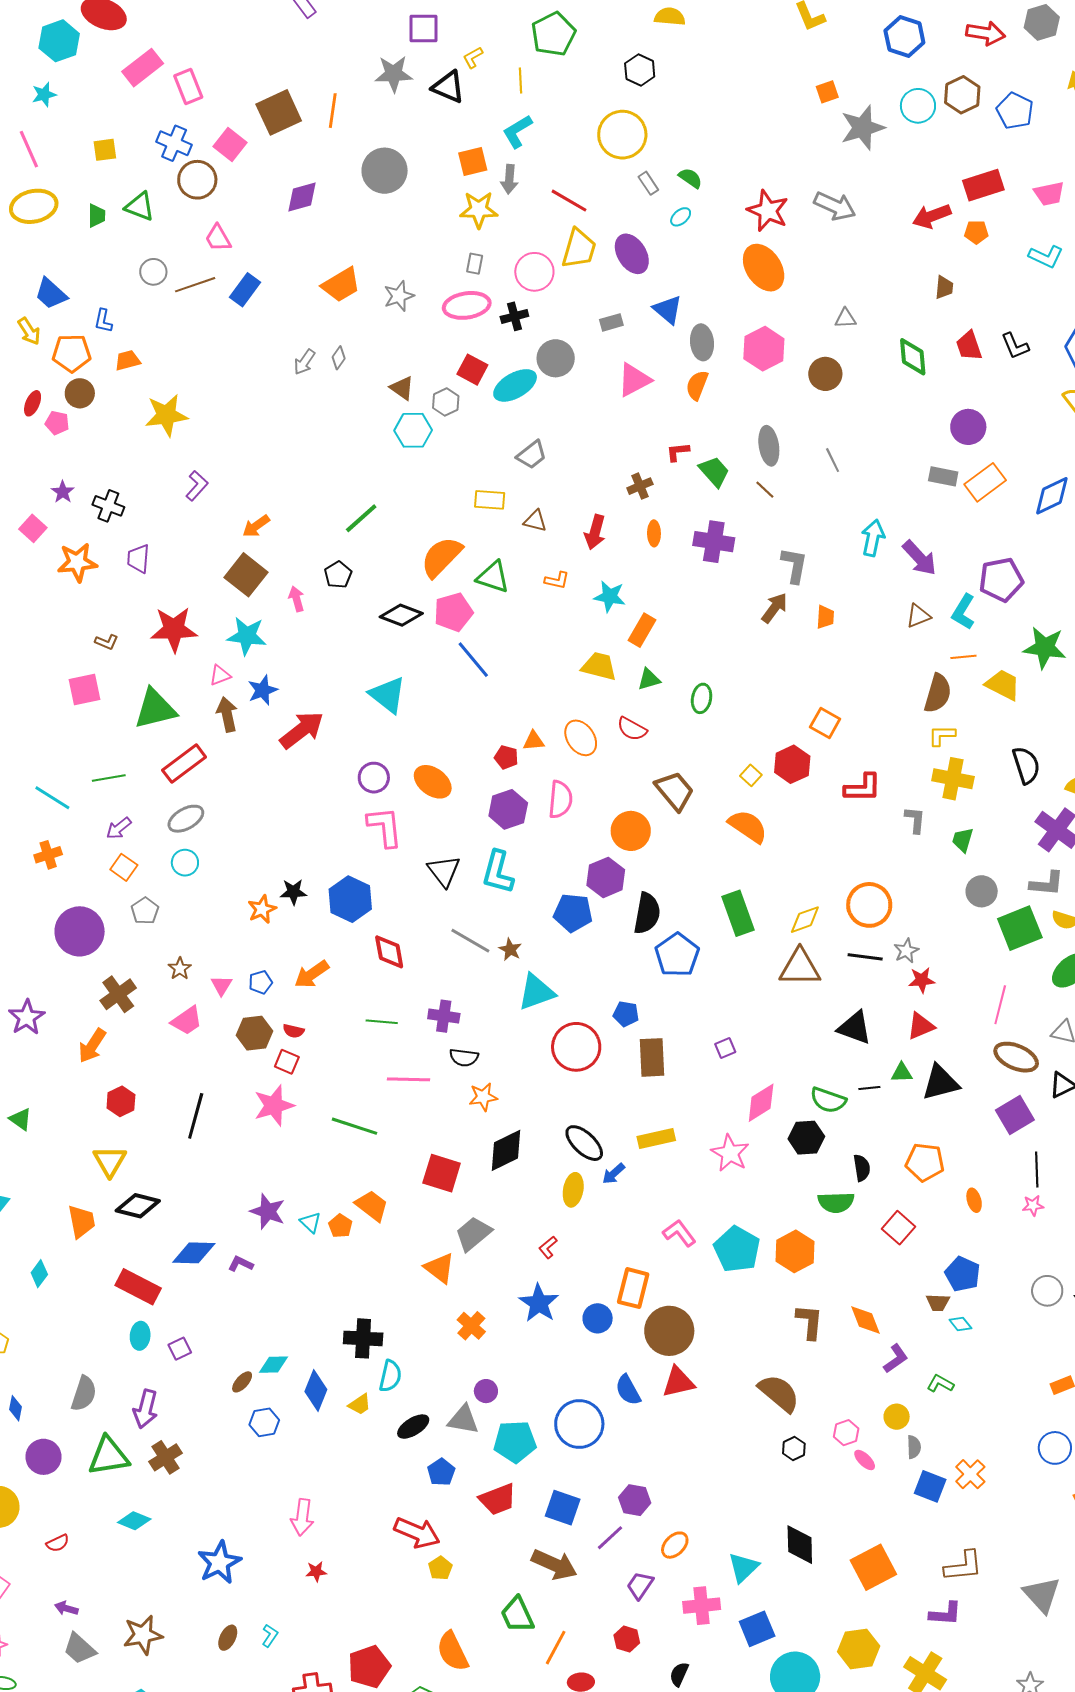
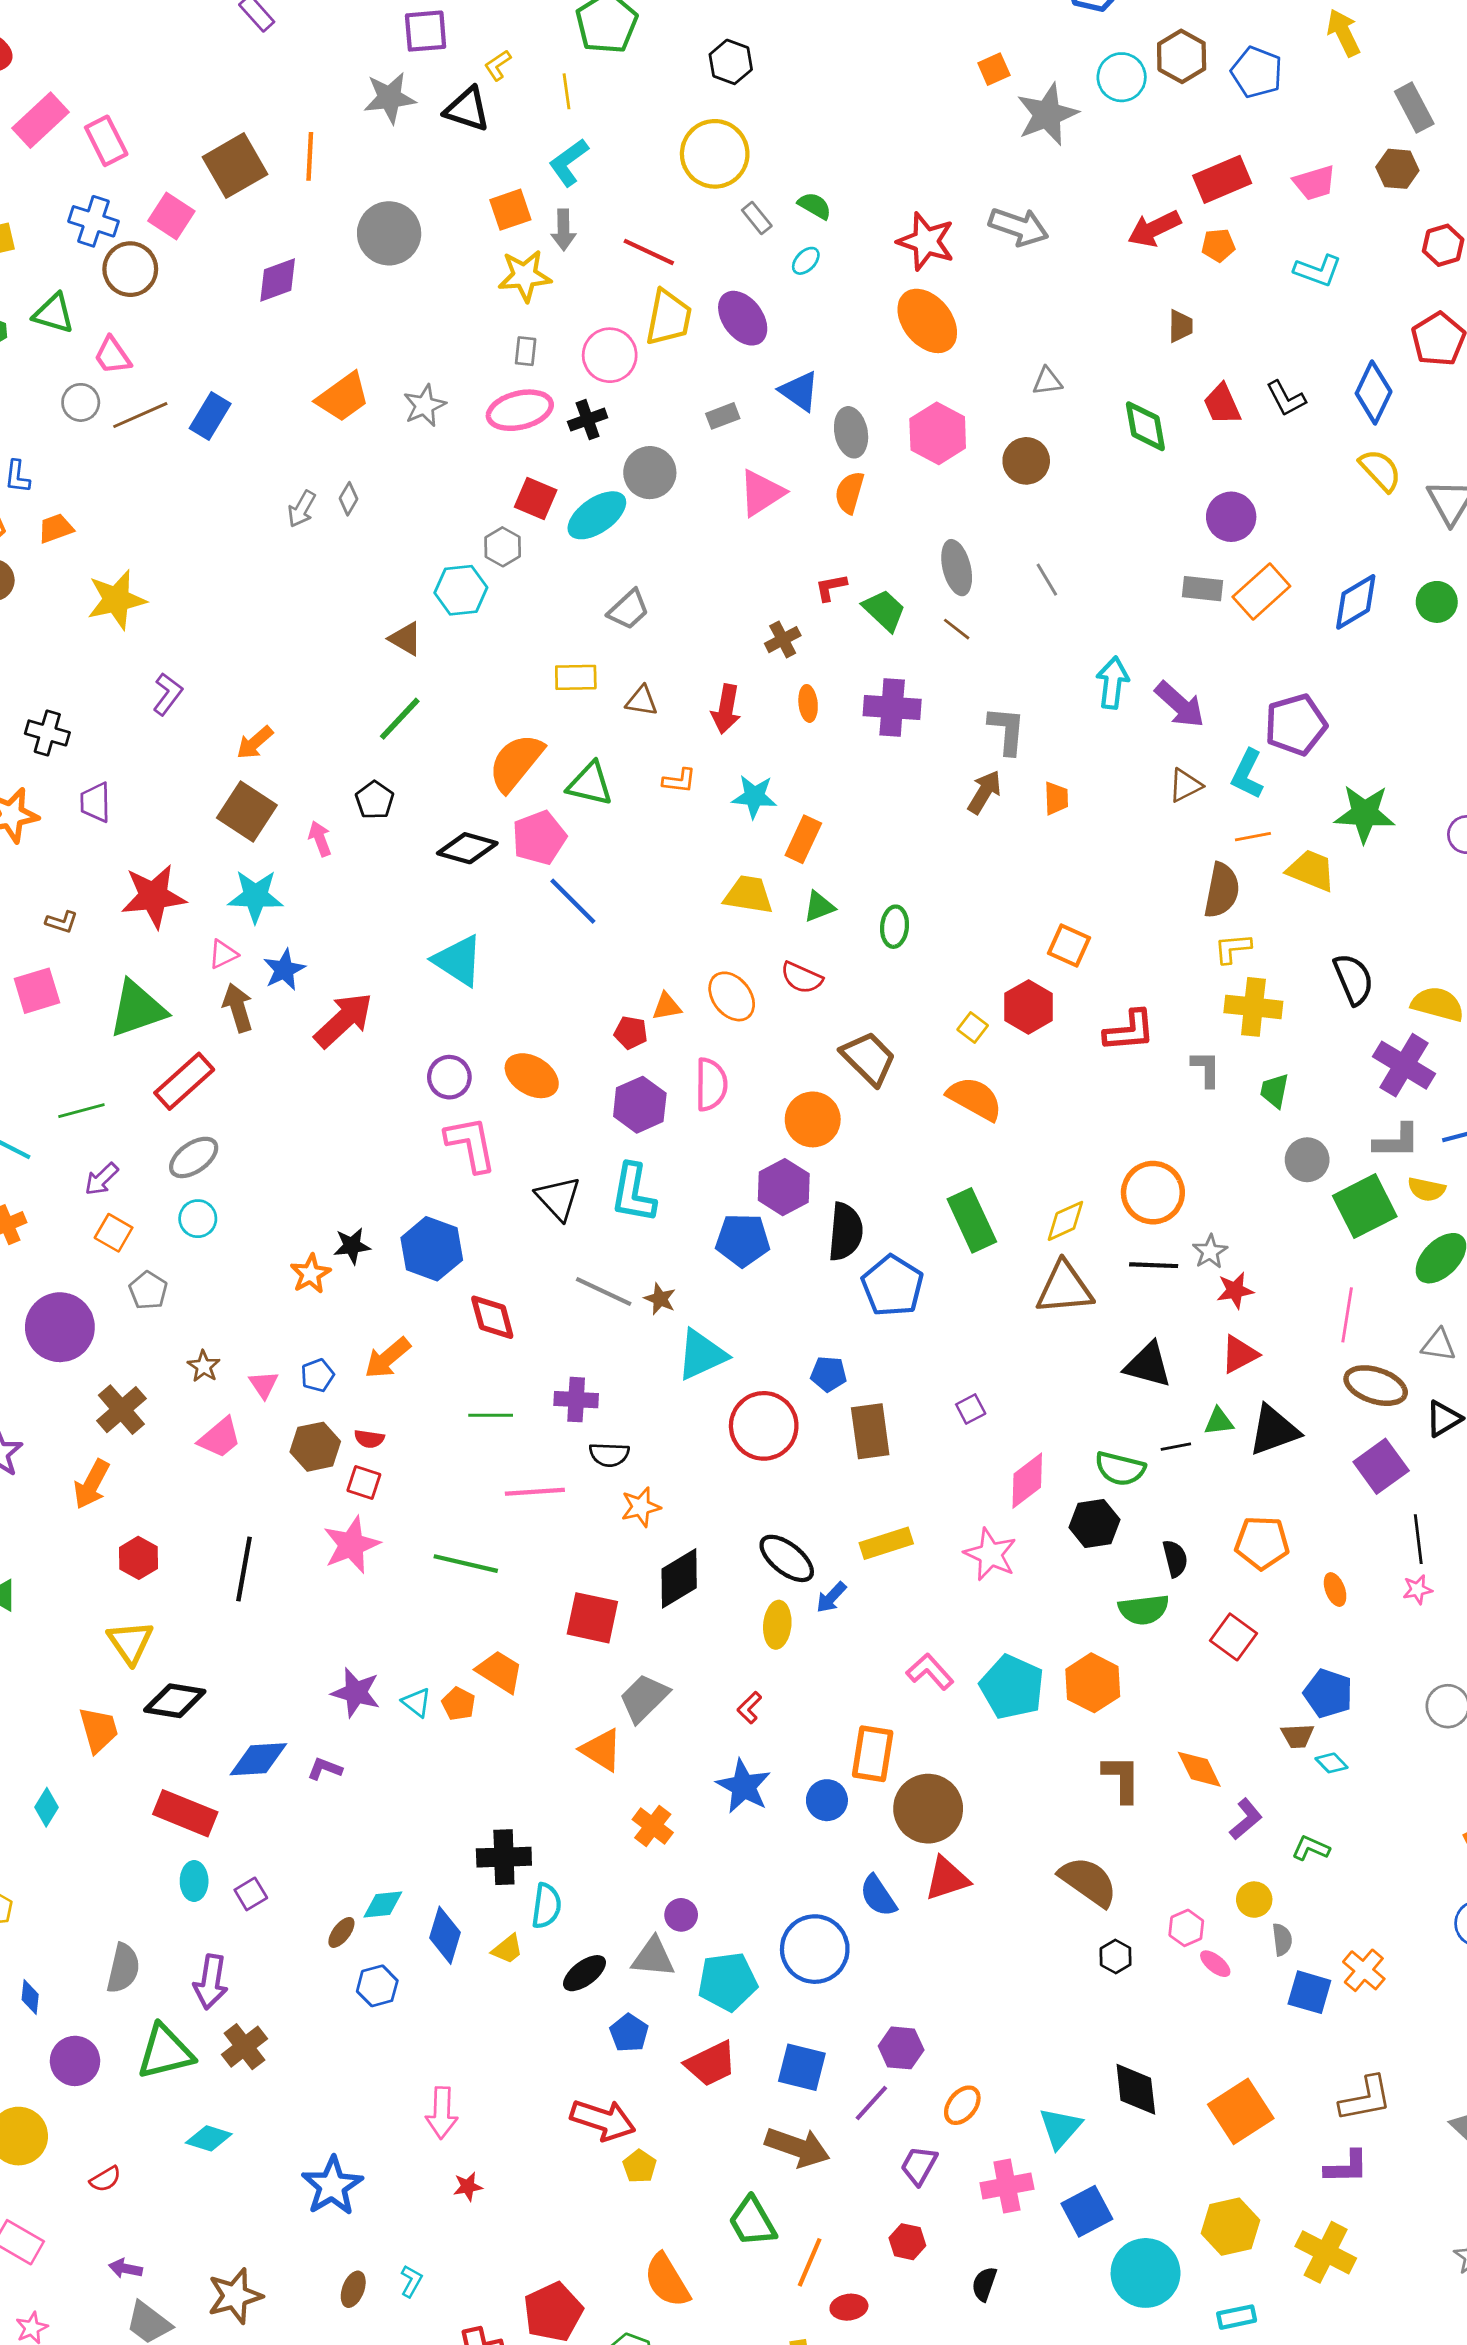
pink trapezoid: (218, 238) -> (112, 356), moved
brown triangle: (402, 388) -> (406, 639), moved

